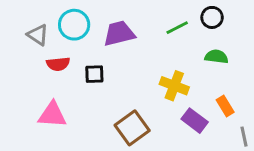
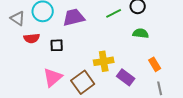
yellow cross: (174, 86) -> (104, 61), moved, turned -30
orange rectangle: (225, 106) -> (155, 64), moved
pink triangle: (52, 115) -> (53, 77), moved, turned -45

